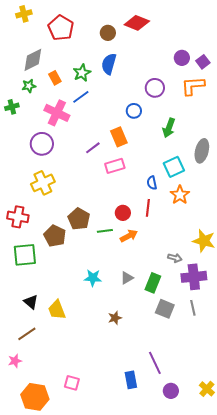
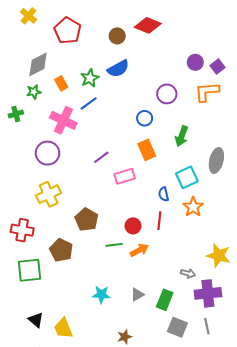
yellow cross: (24, 14) -> (28, 16), turned -35
blue semicircle: (109, 64) -> (118, 69), turned -135
orange rectangle: (119, 137) -> (147, 150), moved
brown pentagon: (79, 219) -> (87, 220), moved

